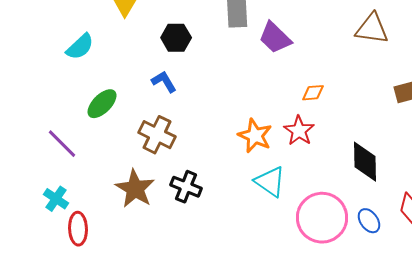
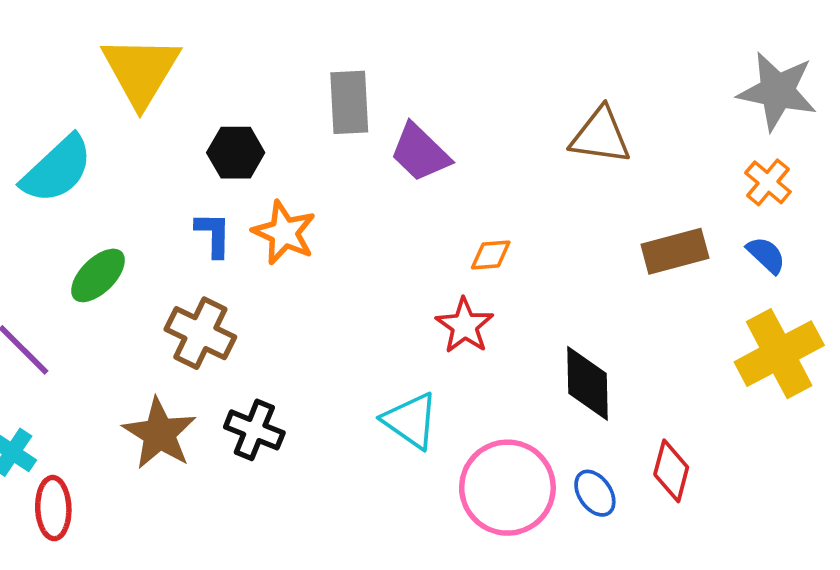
cyan semicircle: (80, 47) -> (57, 169), size x1.4
blue L-shape: (164, 82) -> (213, 234), turned 32
orange star: (255, 136) -> (284, 233), moved

